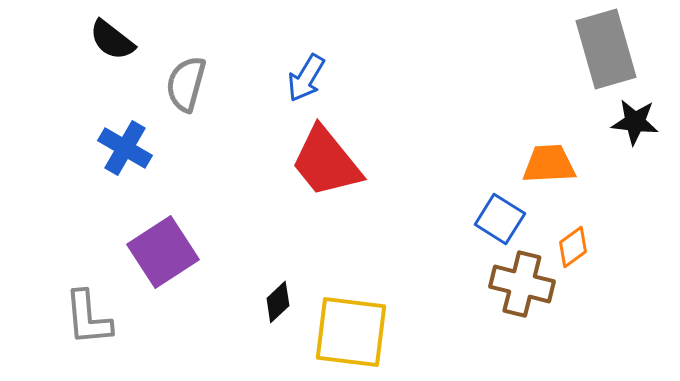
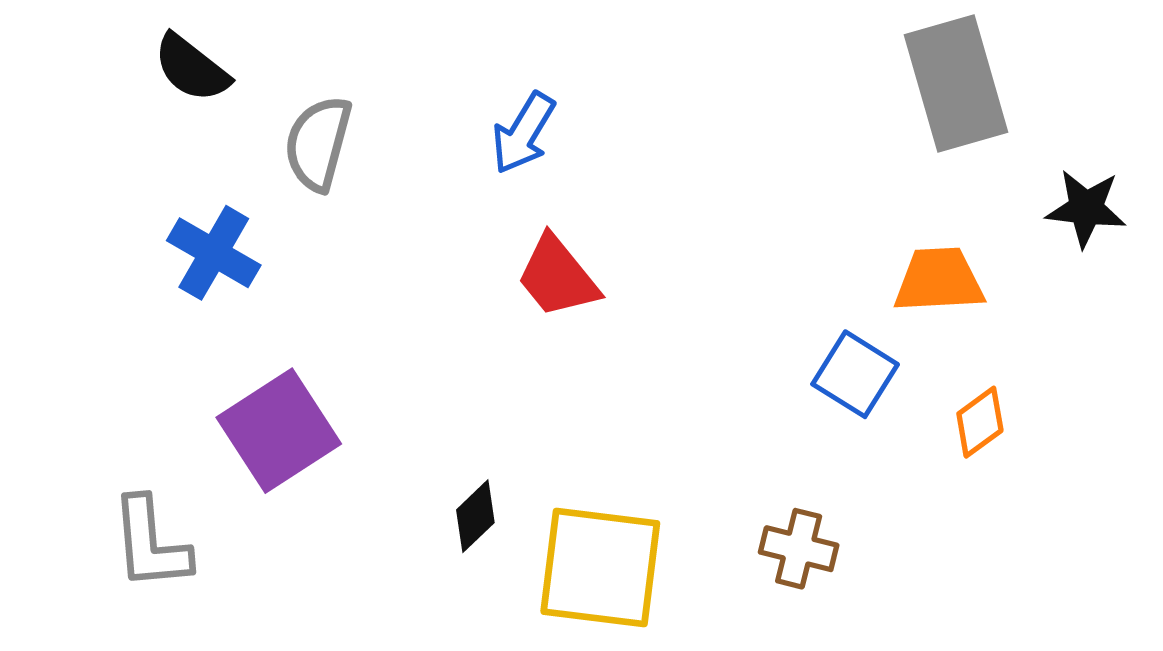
gray rectangle: (606, 49) -> (956, 84), moved
red trapezoid: (326, 162) -> (558, 277), size x0.7
brown cross: (522, 284) -> (799, 549), moved, size x0.7

